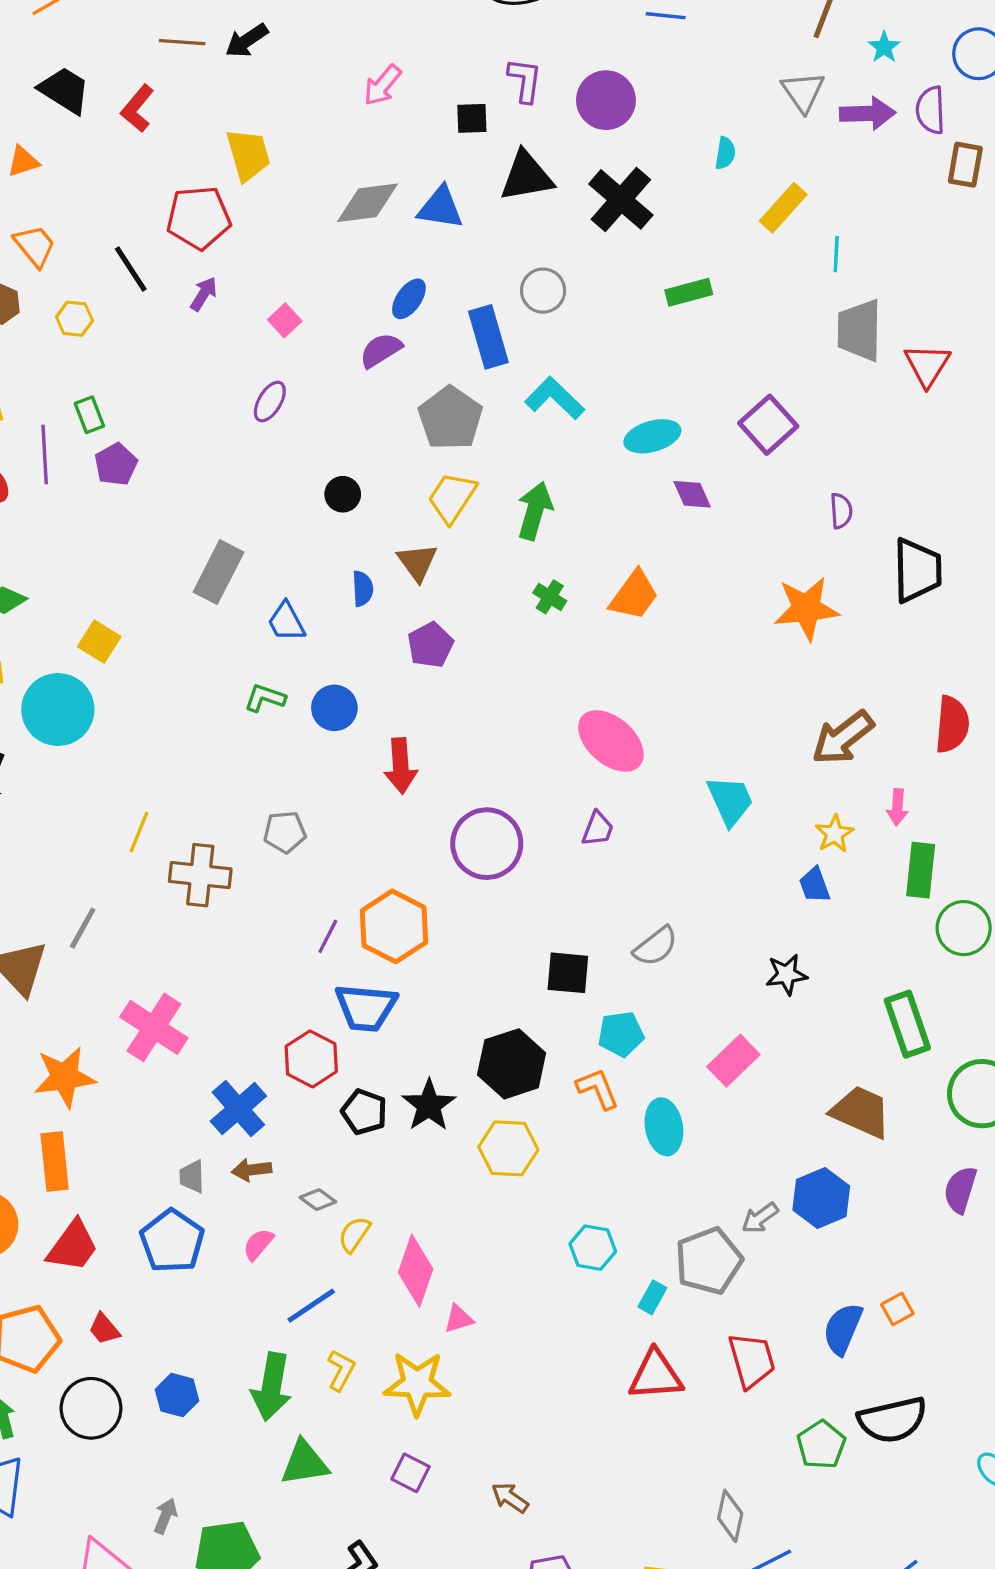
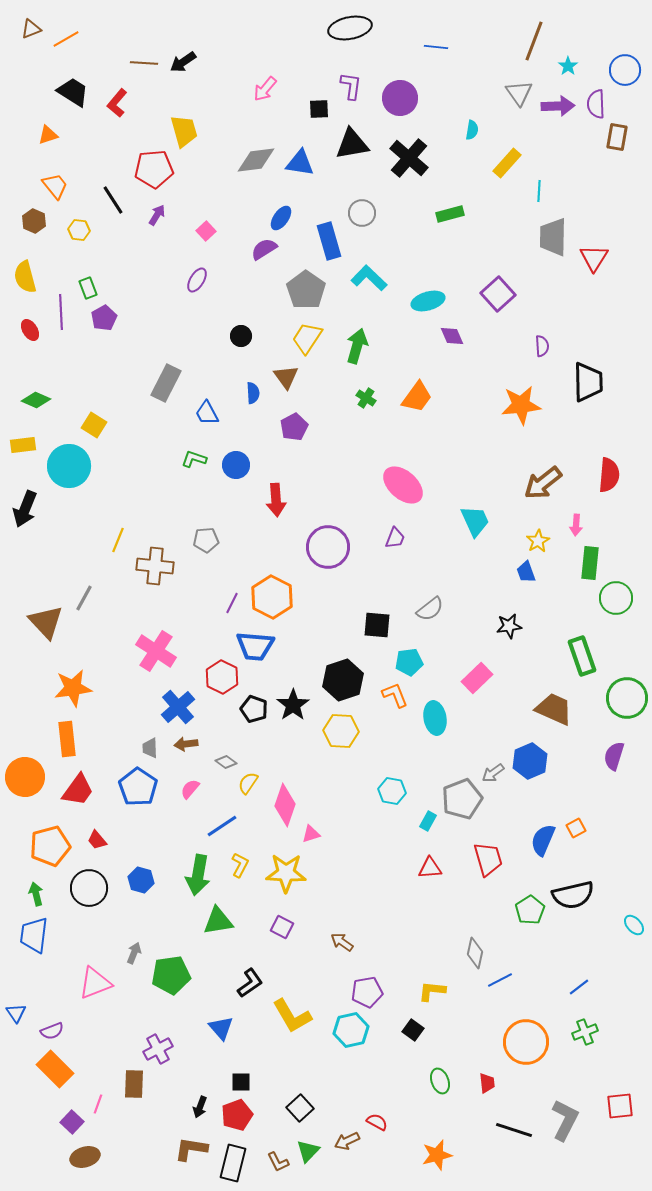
pink cross: (154, 1027) -> (156, 651), moved
red triangle: (656, 1375) -> (430, 868), size x0.7

